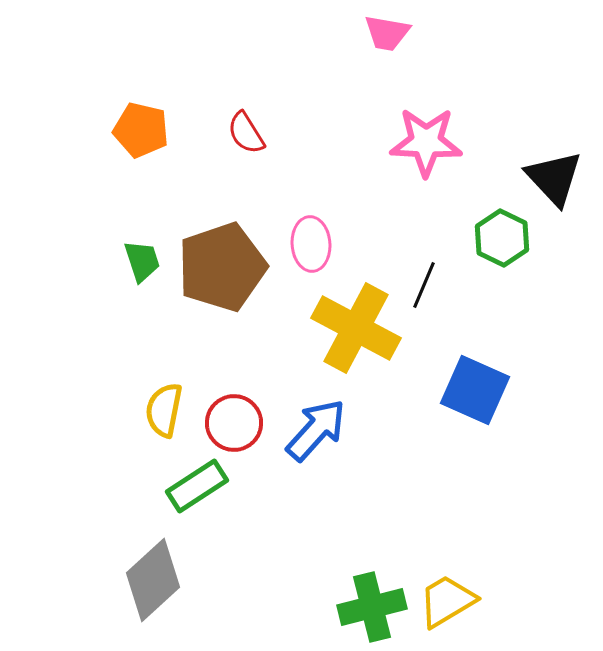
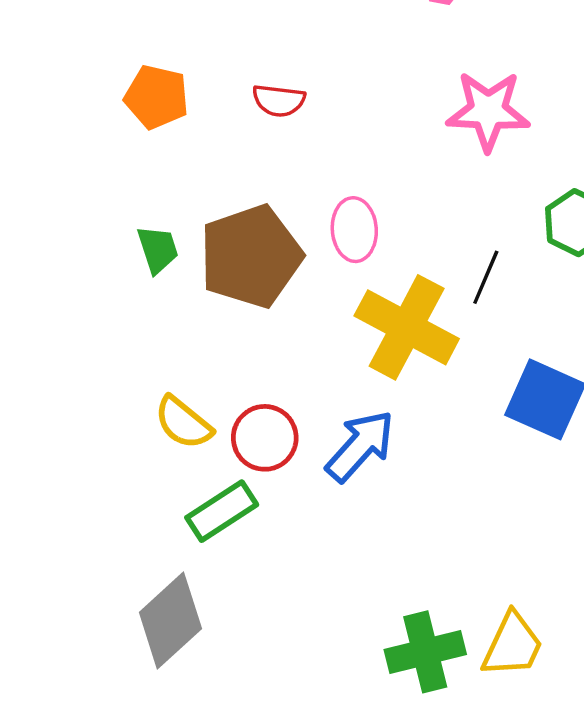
red semicircle: (246, 133) -> (279, 100), turned -51
yellow semicircle: (164, 410) -> (183, 423), turned -62
yellow trapezoid: (447, 601) -> (513, 645), turned 146

